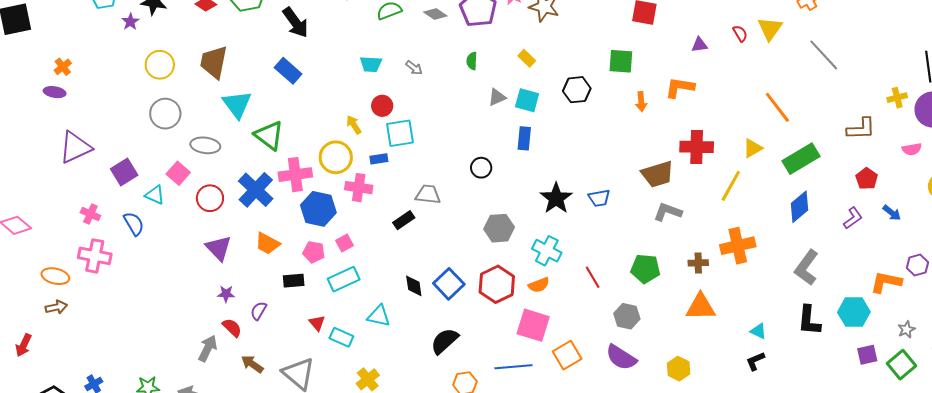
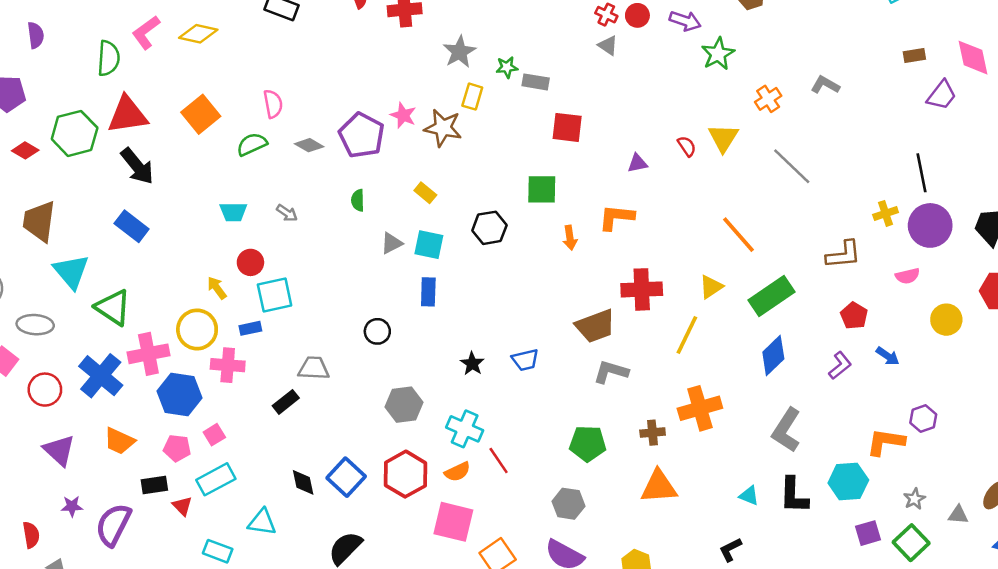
black star: (556, 198) -> (472, 364), size x0.6
red line: (593, 277) -> (499, 460), moved
purple semicircle: (259, 311) -> (113, 525), size x1.8
red triangle: (317, 323) -> (182, 506), moved
red semicircle: (232, 328) -> (31, 535), moved, turned 40
cyan triangle: (758, 331) -> (749, 496), moved

